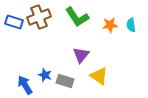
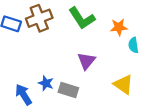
cyan semicircle: (131, 25) -> (133, 45), moved
yellow triangle: (99, 76) -> (123, 84), moved

